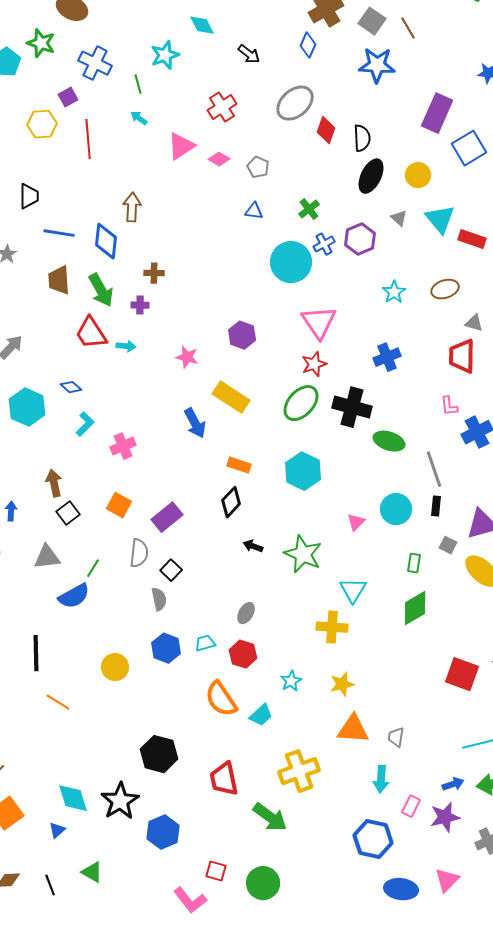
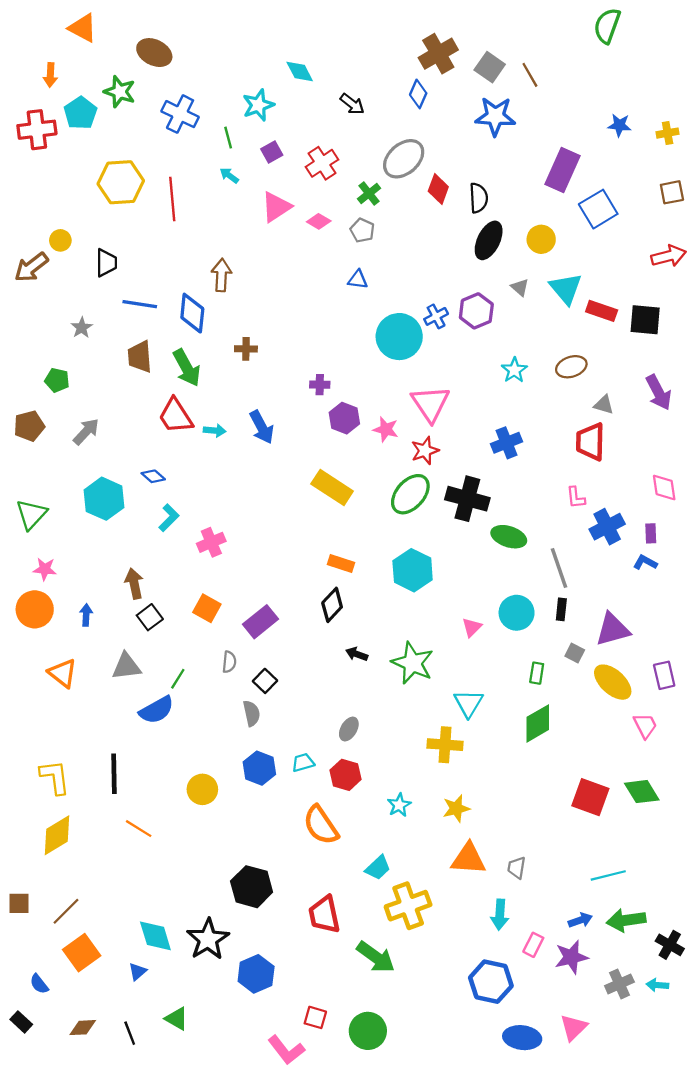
purple square: (68, 97) -> (272, 152), moved
yellow hexagon: (42, 124) -> (121, 182), size x1.4
green cross: (309, 209) -> (369, 193), moved
purple cross: (140, 305) -> (320, 385), moved
pink star: (187, 357) -> (386, 429), moved
blue arrow: (195, 423) -> (262, 427), moved
gray semicircle: (139, 553) -> (229, 662), size x0.7
cyan trapezoid: (261, 715) -> (378, 868), moved

